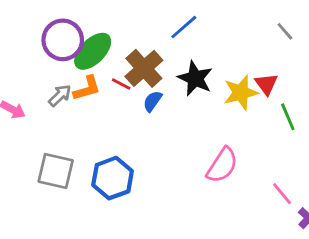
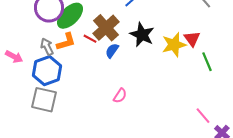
gray arrow: (60, 95) -> (47, 47), turned -72
pink semicircle: (222, 165) -> (120, 96), moved, size x0.6
blue hexagon: (113, 178) -> (47, 71), moved

